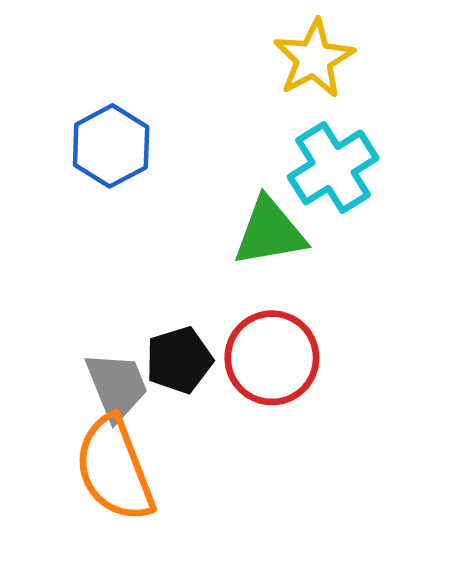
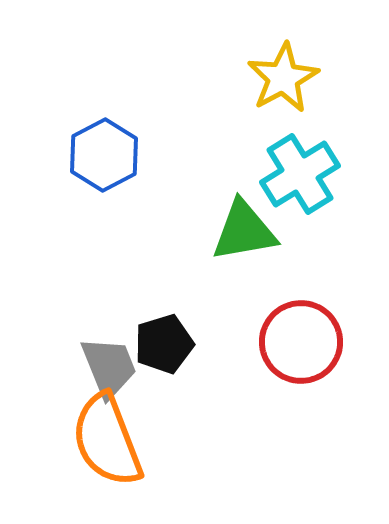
red circle: (272, 358) -> (301, 342), moved

